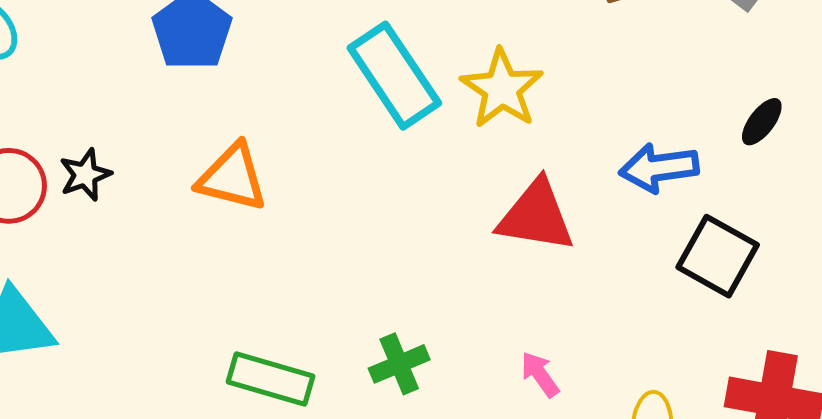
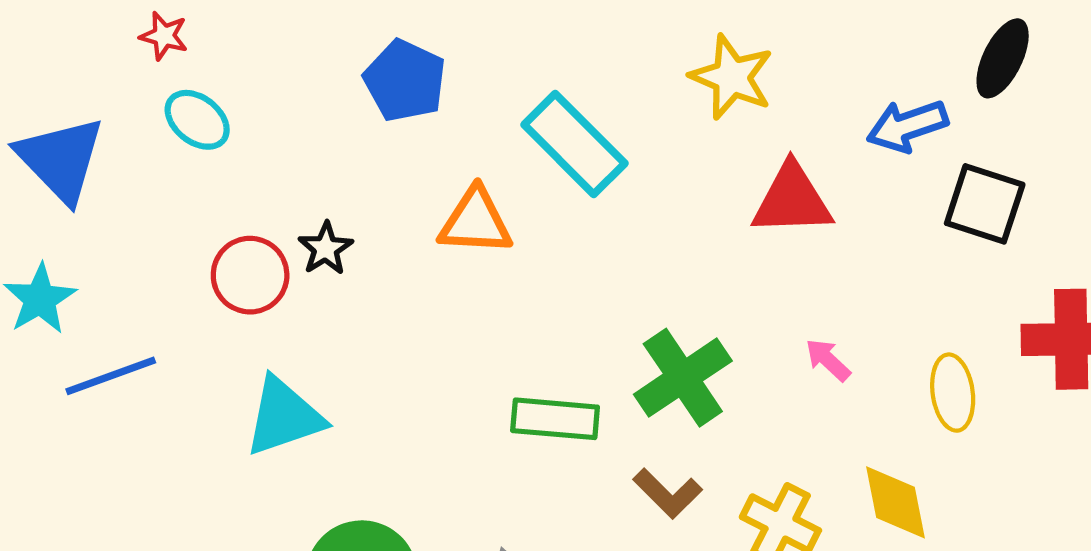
cyan rectangle: (394, 76) -> (574, 144), moved
black ellipse: (762, 122) -> (1003, 58), size x1.5
green cross: (399, 364) -> (683, 378), size x1.6

